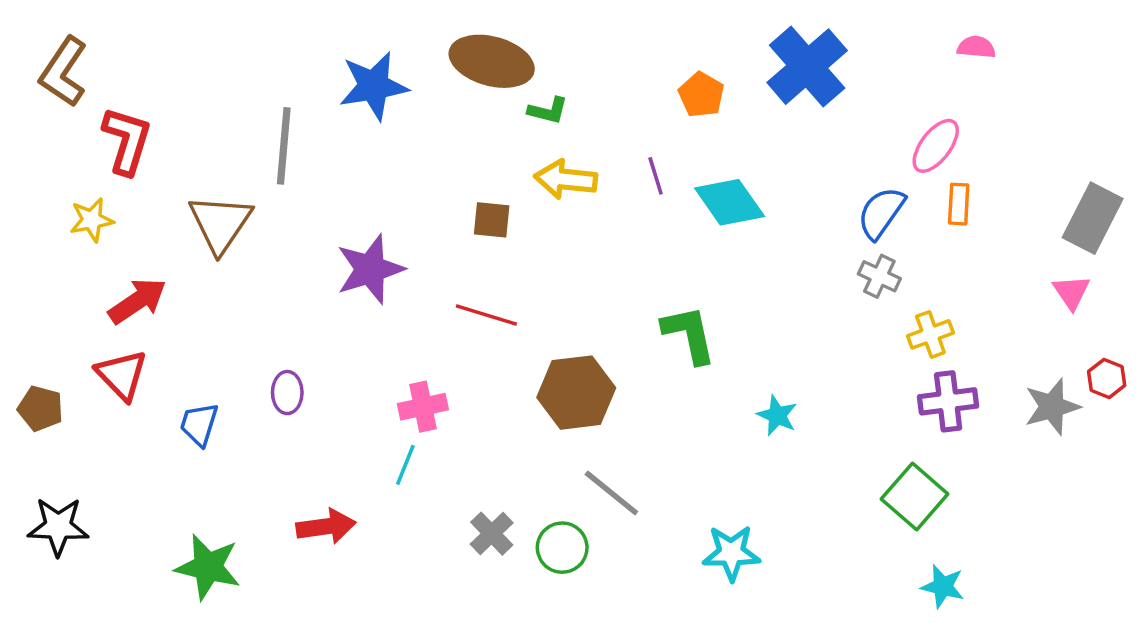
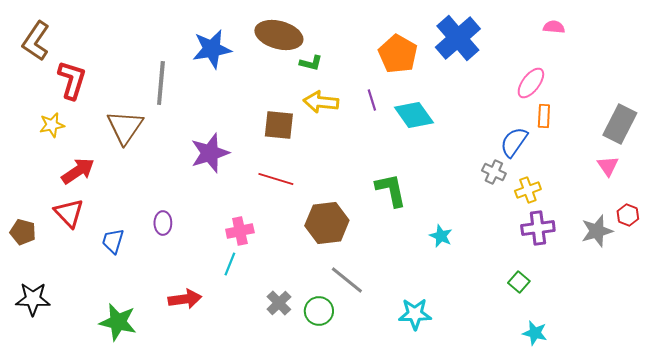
orange pentagon: (701, 95) -> (398, 54), size x1.5
blue semicircle: (881, 213) -> (514, 142), moved
brown square: (492, 220) -> (279, 125), size x1.4
gray cross: (879, 276) -> (494, 172), moved
green square: (915, 497) -> (519, 282), size x0.6

